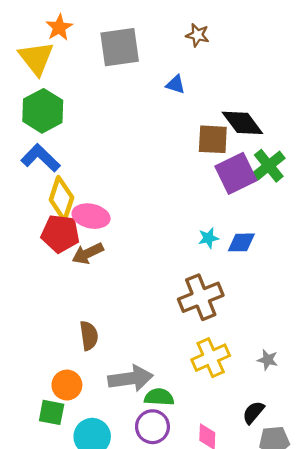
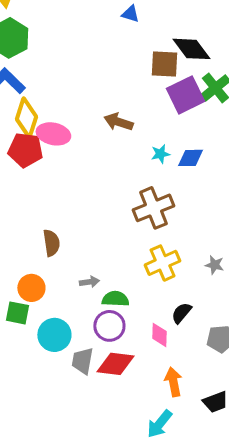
brown arrow: (88, 253) -> (118, 122), moved, turned 44
gray arrow: (131, 378) -> (89, 282), size x0.5
black semicircle: (253, 412) -> (181, 313), moved

